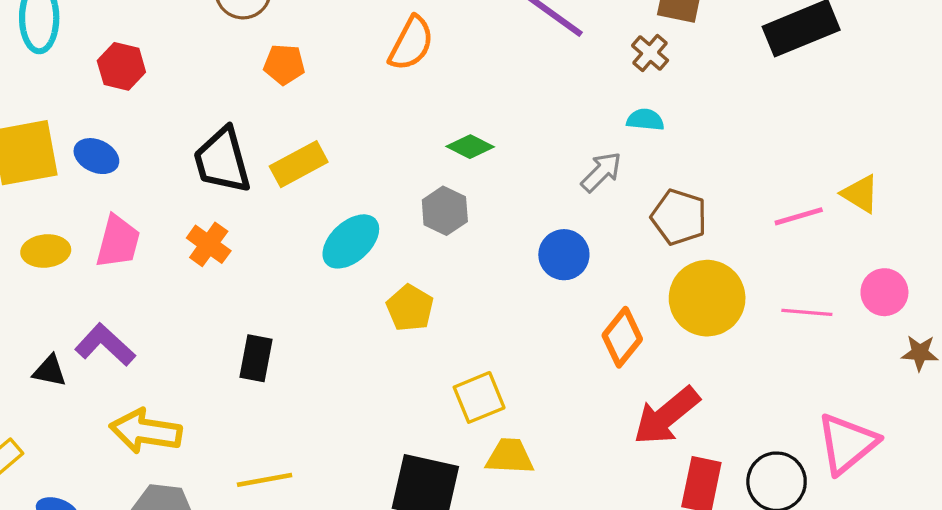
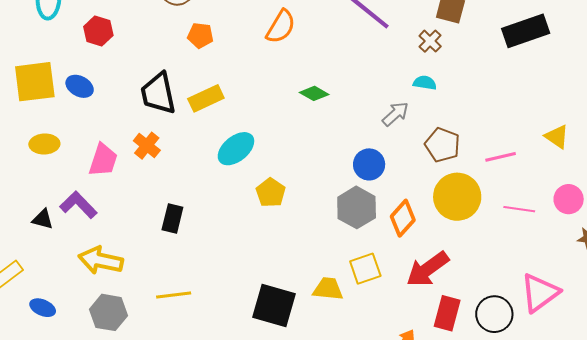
gray hexagon: (445, 211) -> (357, 207), moved, size x1.4
pink line: (799, 216) -> (501, 157), moved
pink trapezoid: (118, 242) -> (103, 160), moved
yellow square: (479, 397) -> (365, 269), moved

